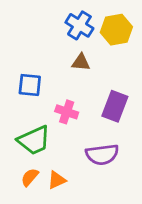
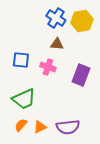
pink cross: (67, 112) -> (48, 67), moved
purple semicircle: (102, 154) -> (68, 127), moved

